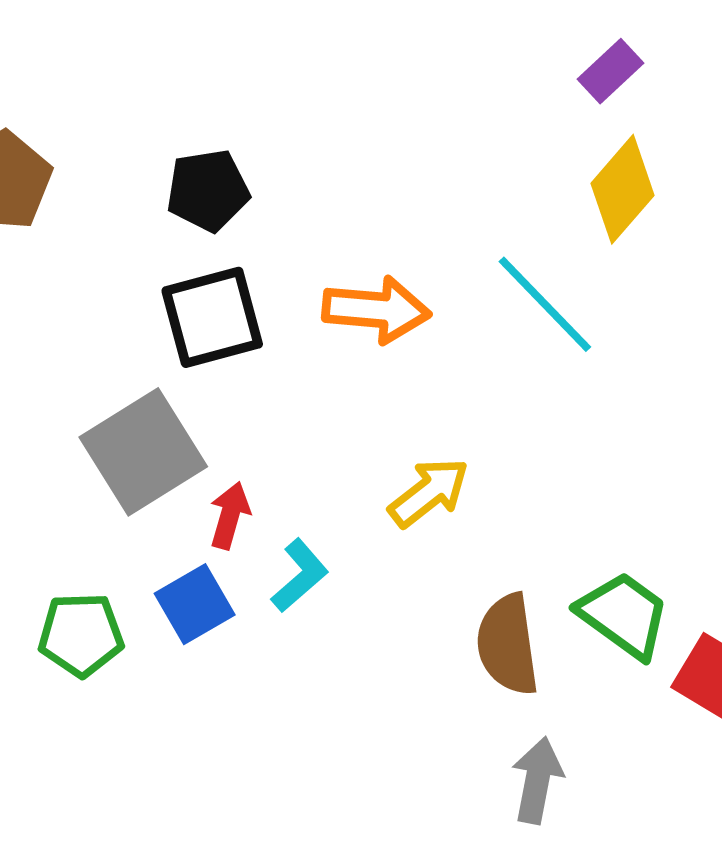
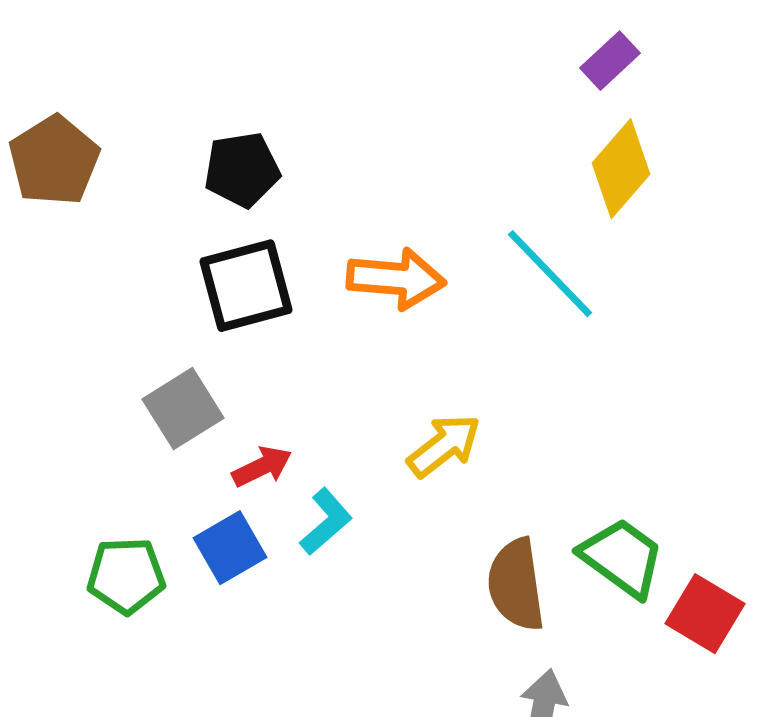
gray square: (143, 452) -> (183, 409), size x0.7
red arrow: (230, 515) -> (262, 467), turned 48

